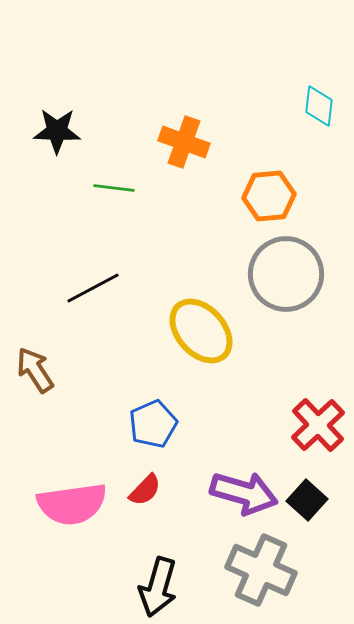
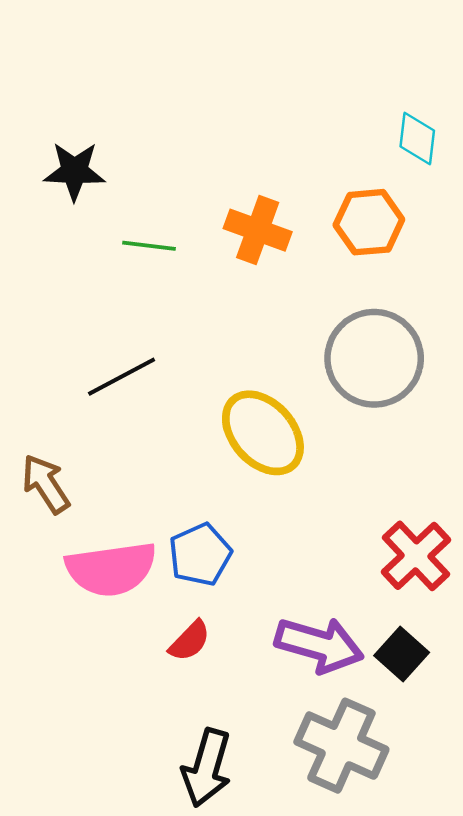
orange cross: (184, 142) -> (258, 230), moved
orange hexagon: (269, 196) -> (369, 222), moved
pink semicircle: (72, 504) -> (111, 569), moved

